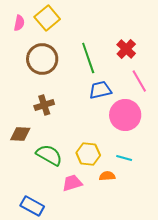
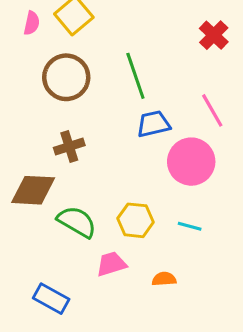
red cross: (126, 49) -> (214, 35), moved
brown diamond: (20, 134) -> (33, 190), size x1.4
orange semicircle: (107, 176) -> (164, 279), moved

